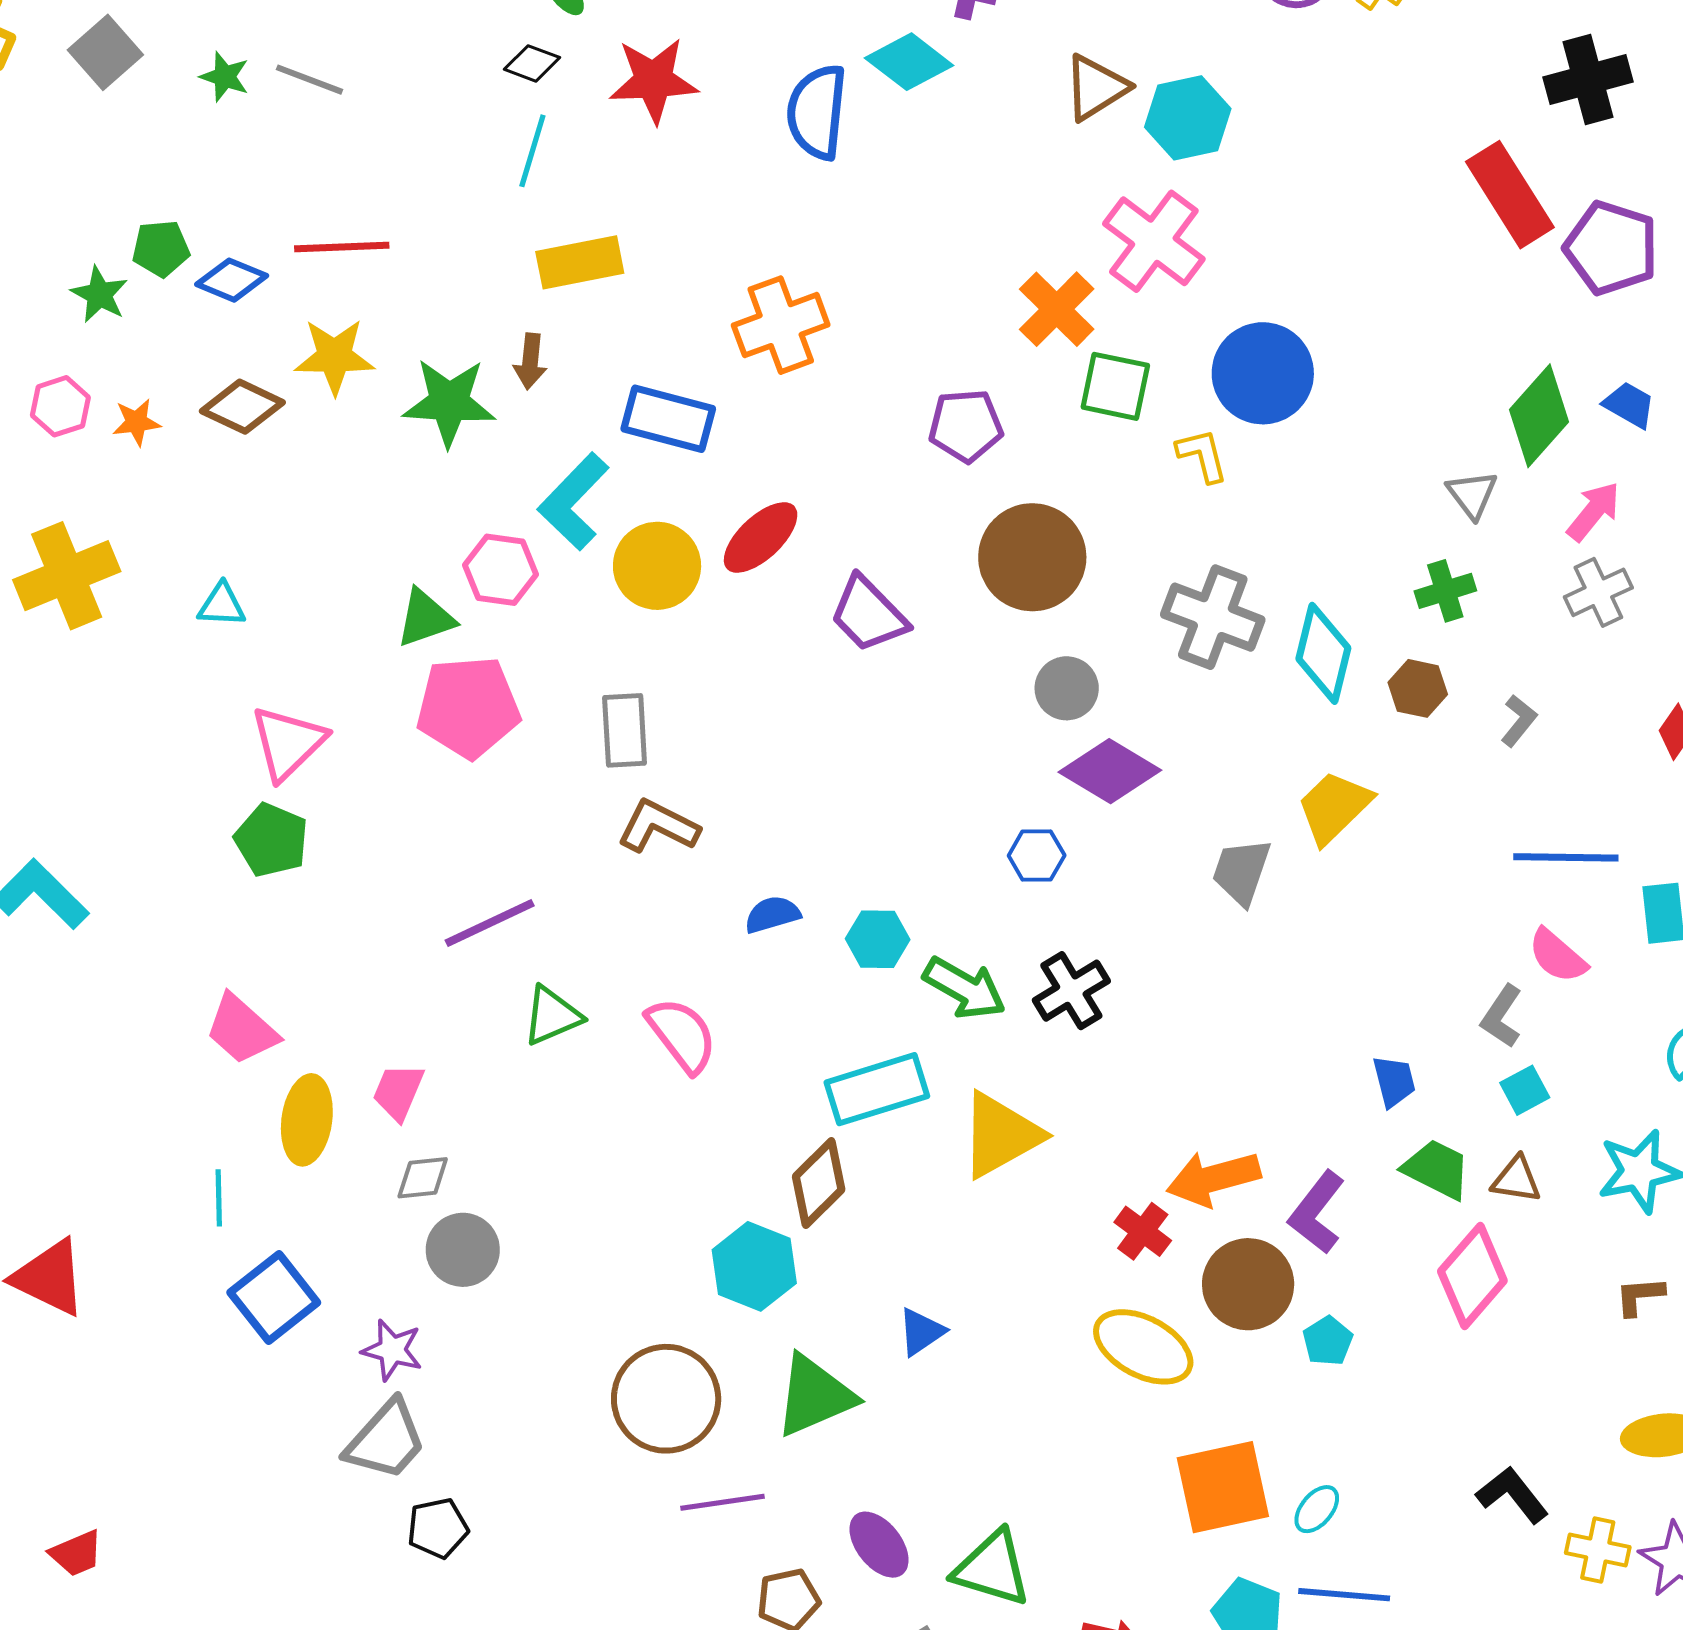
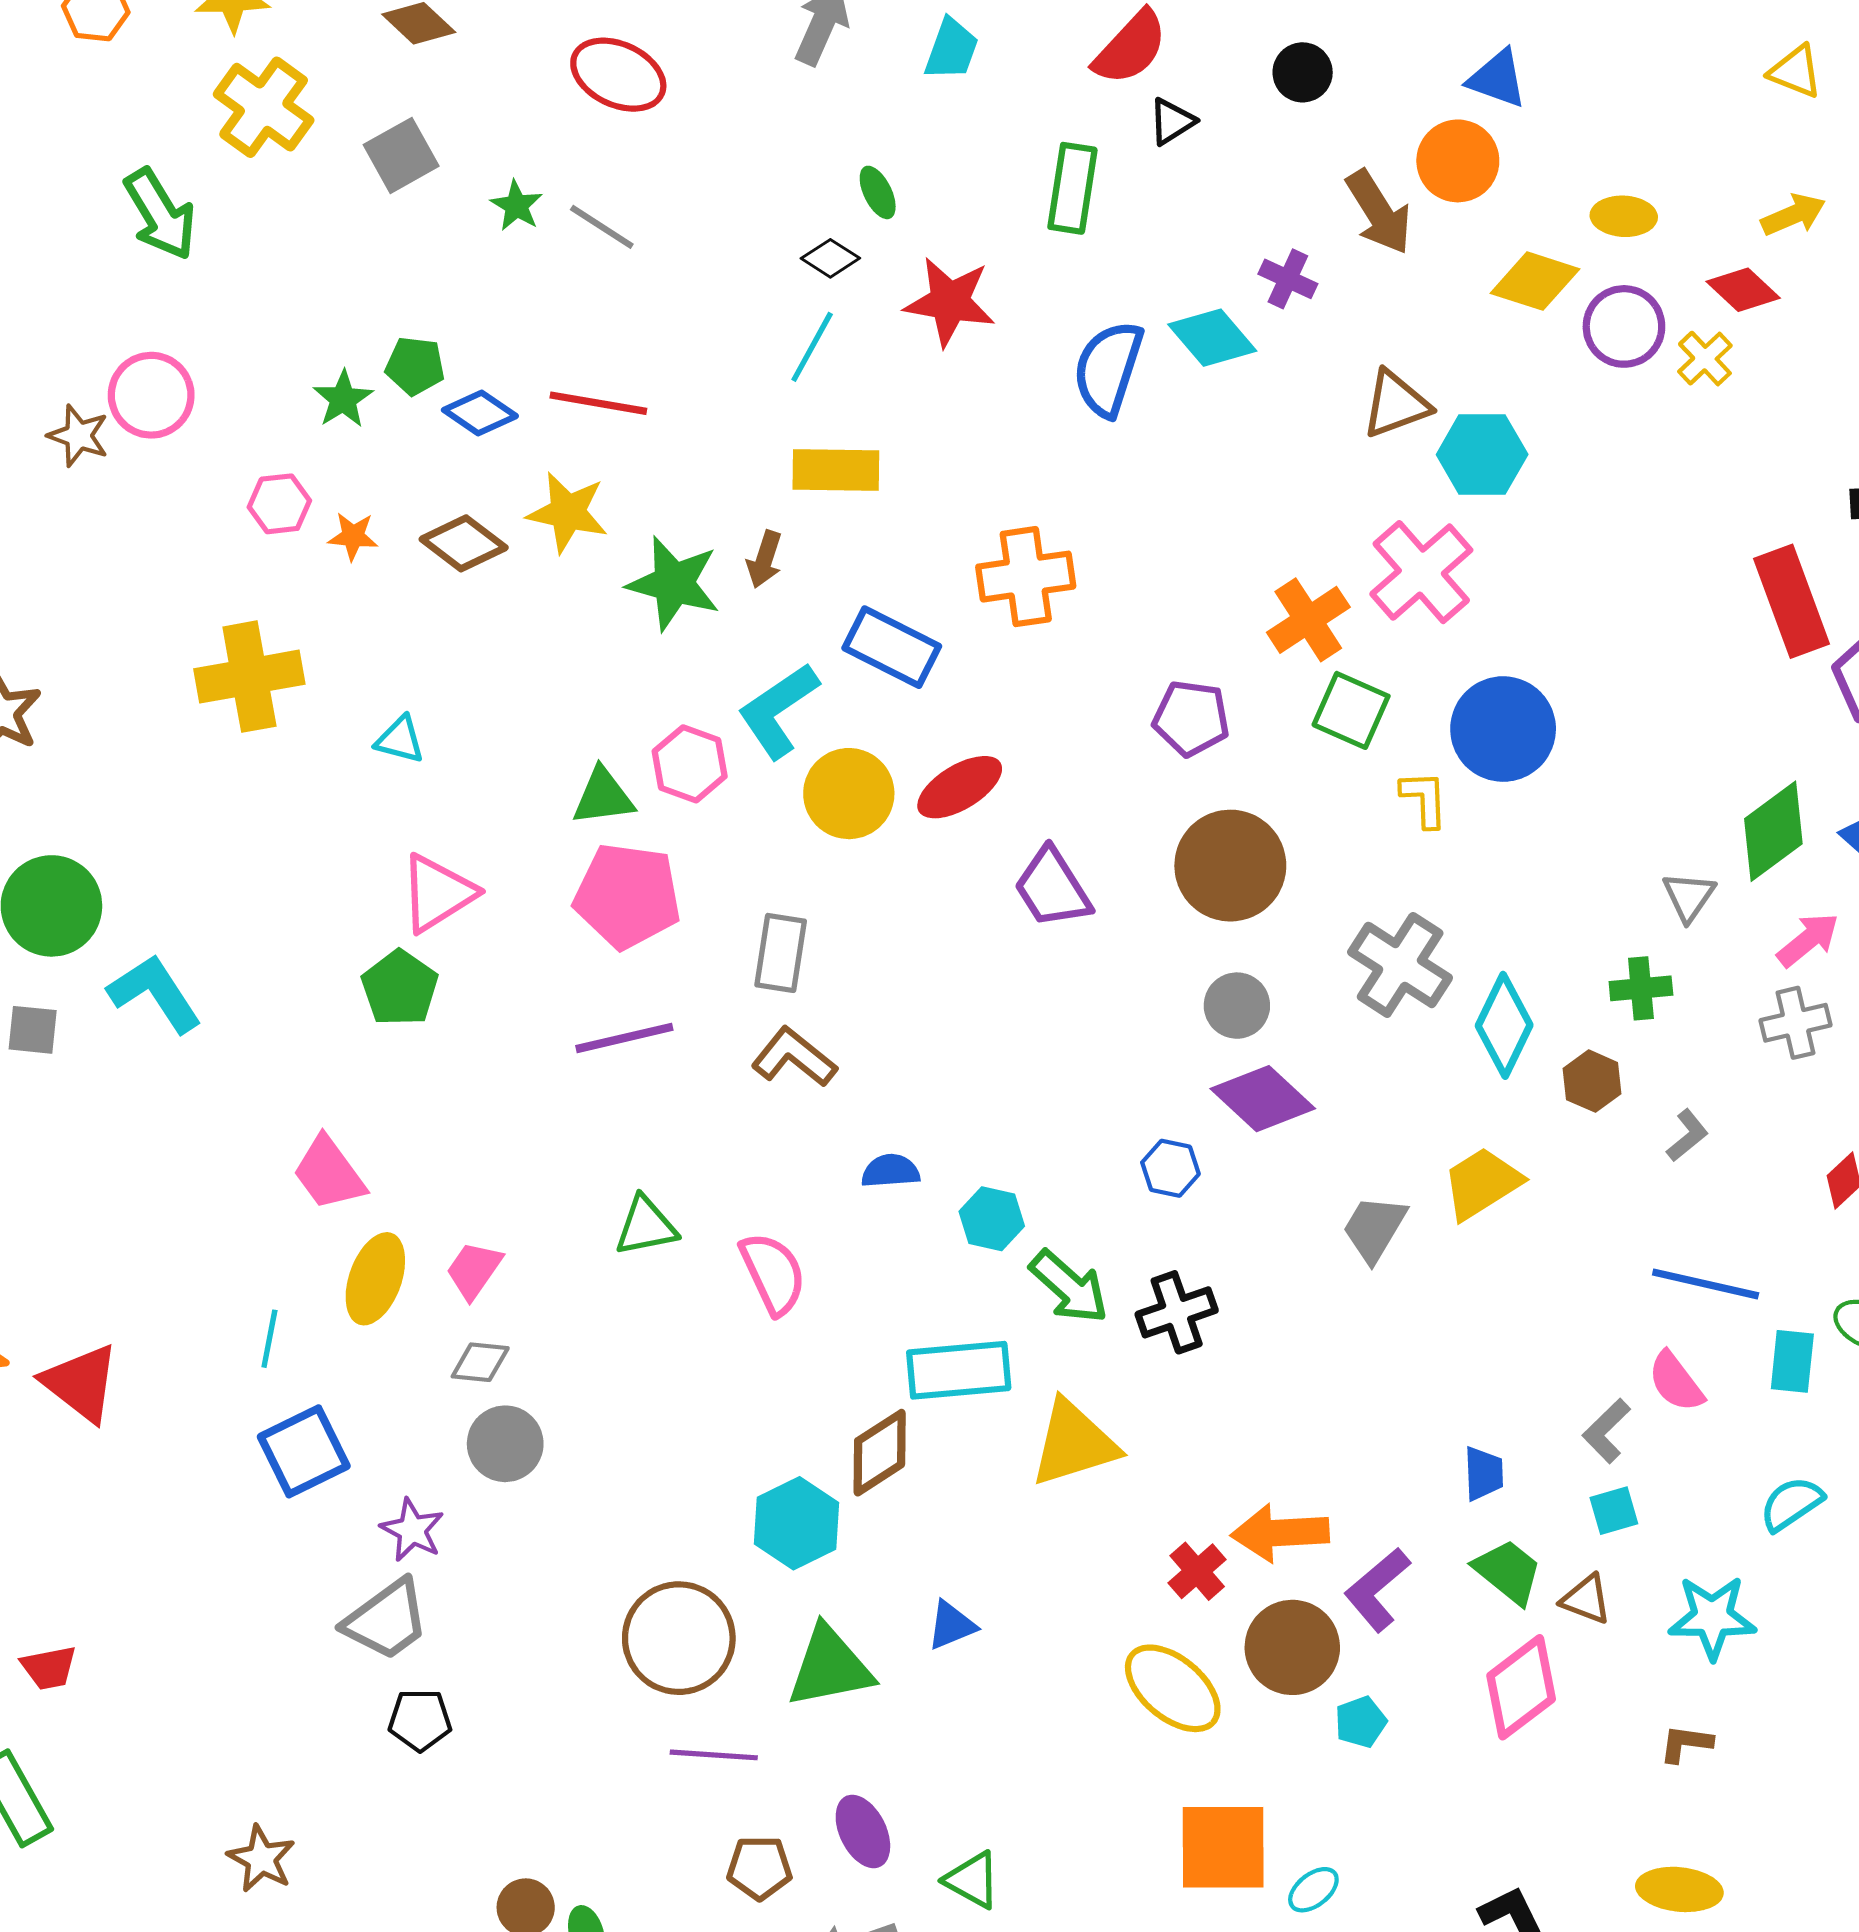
purple line: (490, 923) -> (624, 1038), moved
green triangle: (992, 1568) -> (972, 1880), size x0.7

